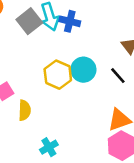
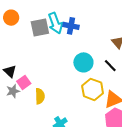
gray square: (29, 21) -> (40, 27), turned 30
yellow hexagon: (58, 75) -> (93, 89), moved

